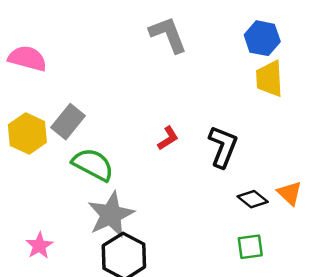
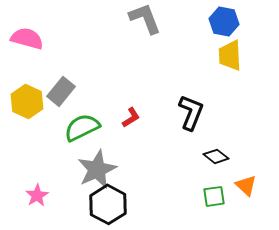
red L-shape: (168, 138) -> (131, 117), moved
green semicircle: (93, 165) -> (82, 127), turned -54
orange triangle: (290, 193) -> (246, 185), moved

